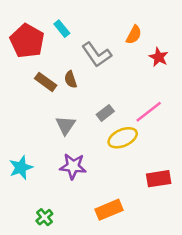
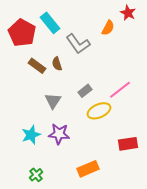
cyan rectangle: (62, 29) -> (50, 23), size x1.5
red star: (159, 57) -> (128, 13), moved
cyan star: (21, 168) -> (31, 135), moved

